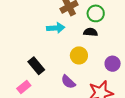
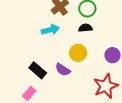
purple semicircle: (68, 82) -> (63, 70), moved

